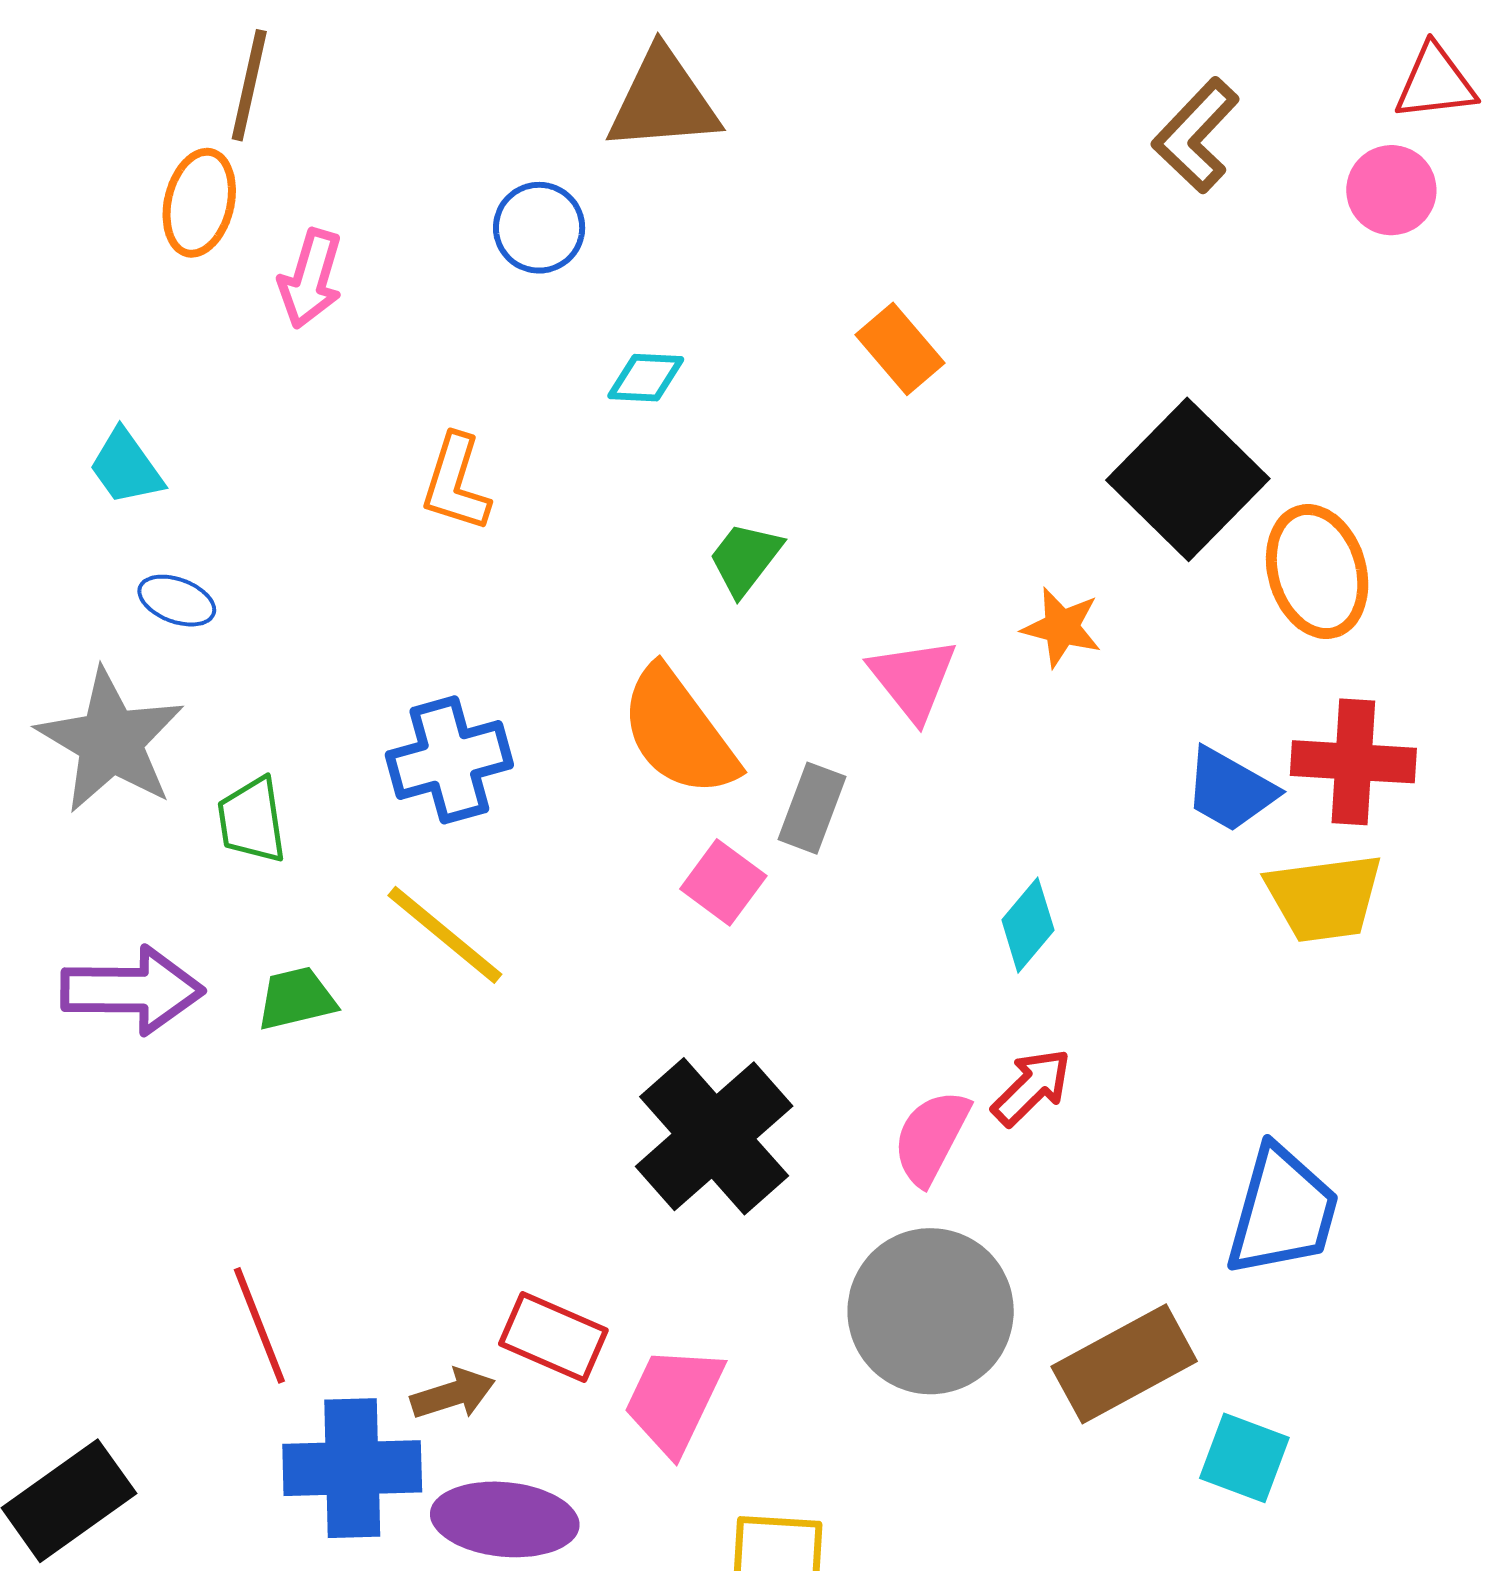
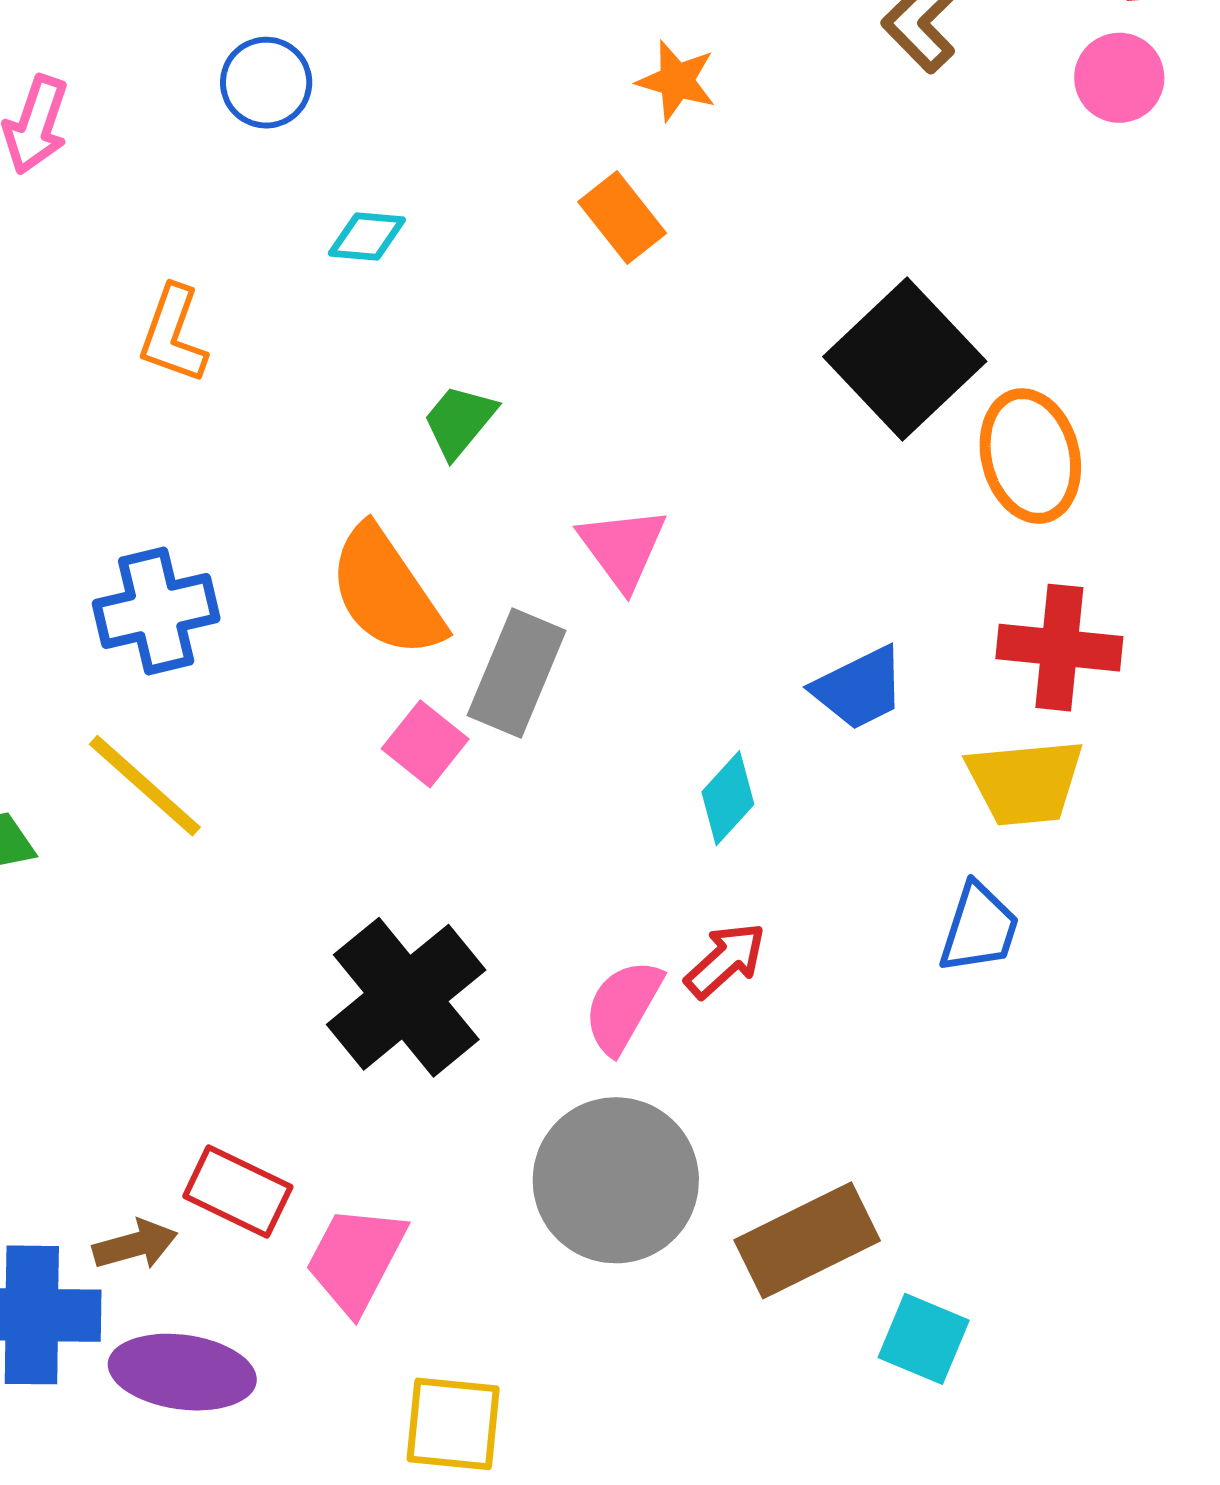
orange star: (1062, 627) -> (677, 81), moved
blue trapezoid: (1230, 790) -> (859, 688), moved, turned -58
gray rectangle: (812, 808) -> (517, 673), size x1.4
blue trapezoid: (1282, 1211) -> (979, 928), moved, size x0.7

